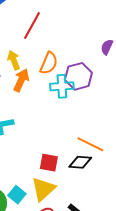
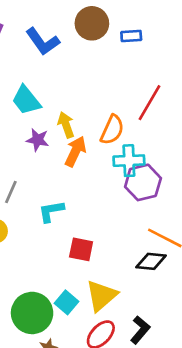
red line: (32, 26) -> (149, 103), moved
purple hexagon: (78, 76) -> (143, 182), moved
red square: (49, 163) -> (81, 249), moved

